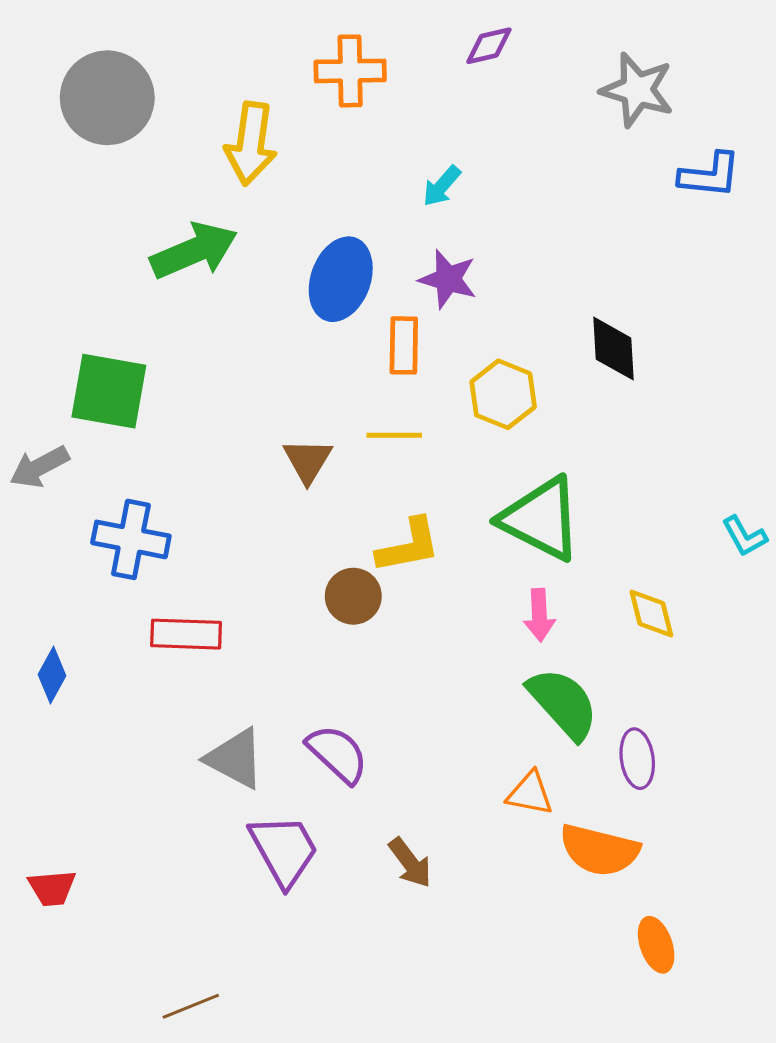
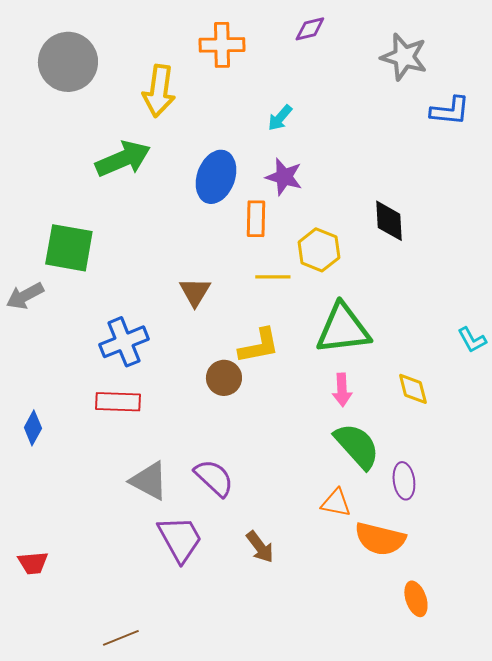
yellow line: (394, 435) -> (273, 277), moved
green triangle: (541, 519) -> (343, 329), turned -34
blue cross: (131, 539) -> (124, 342), moved, turned -33

